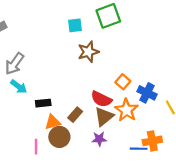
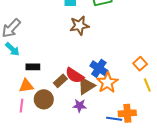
orange square: (123, 82) -> (140, 64), moved
blue cross: (147, 93) -> (99, 68), moved
red semicircle: (101, 99) -> (75, 75), moved
orange triangle: (53, 122) -> (26, 86), moved

